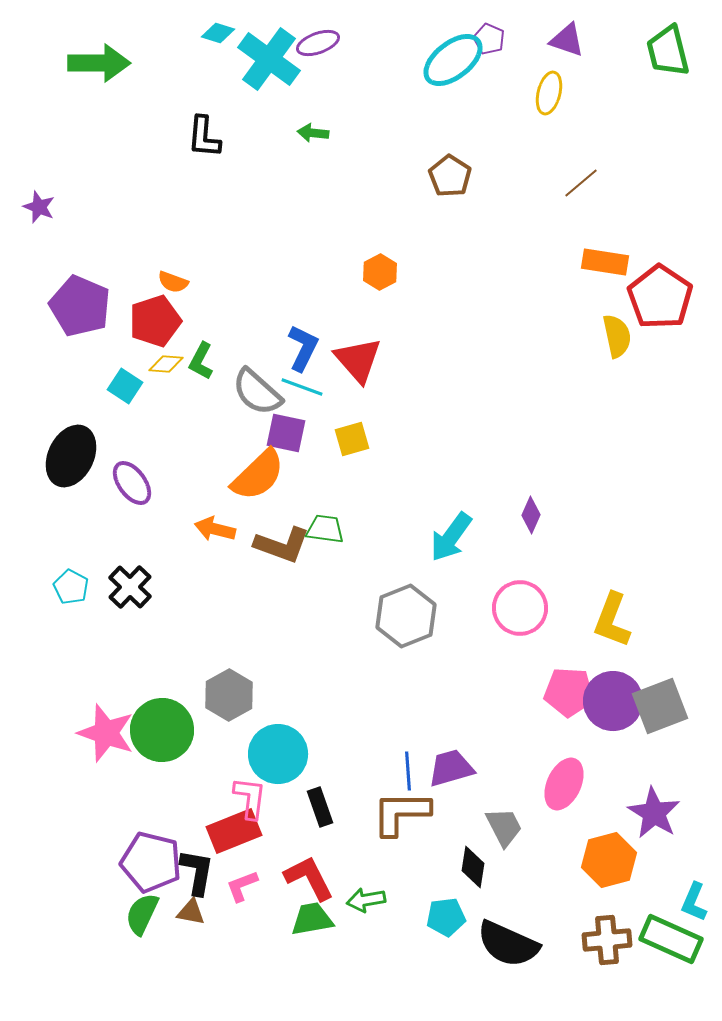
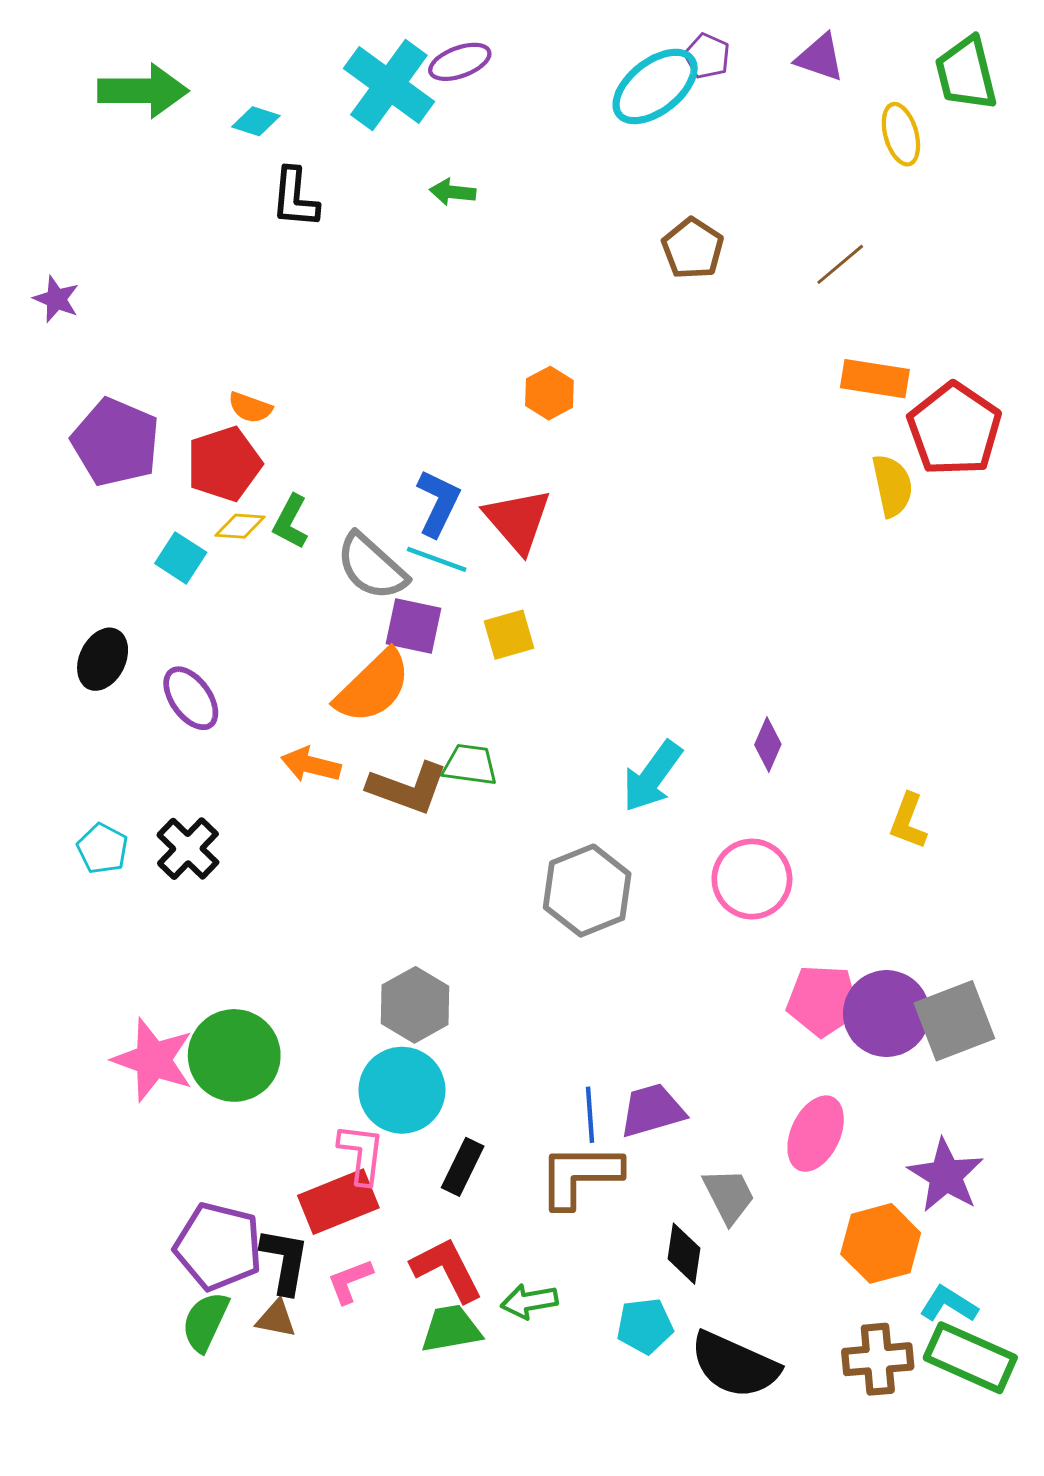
cyan diamond: (218, 33) -> (256, 121), moved
yellow ellipse: (549, 93) -> (901, 134), moved, turned -30
brown pentagon: (450, 176) -> (693, 248), moved
black ellipse: (71, 456) -> (103, 659), size x0.7
yellow L-shape: (612, 620) -> (908, 821), moved, size x0.7
gray hexagon: (229, 695) -> (415, 1005), moved
black rectangle: (320, 807) -> (463, 1167), turned 45
cyan L-shape: (694, 902) -> (949, 1304), moved, turned 99

